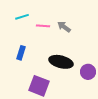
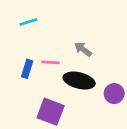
pink line: (43, 26) -> (51, 62), moved
gray arrow: (64, 27) -> (83, 49), moved

